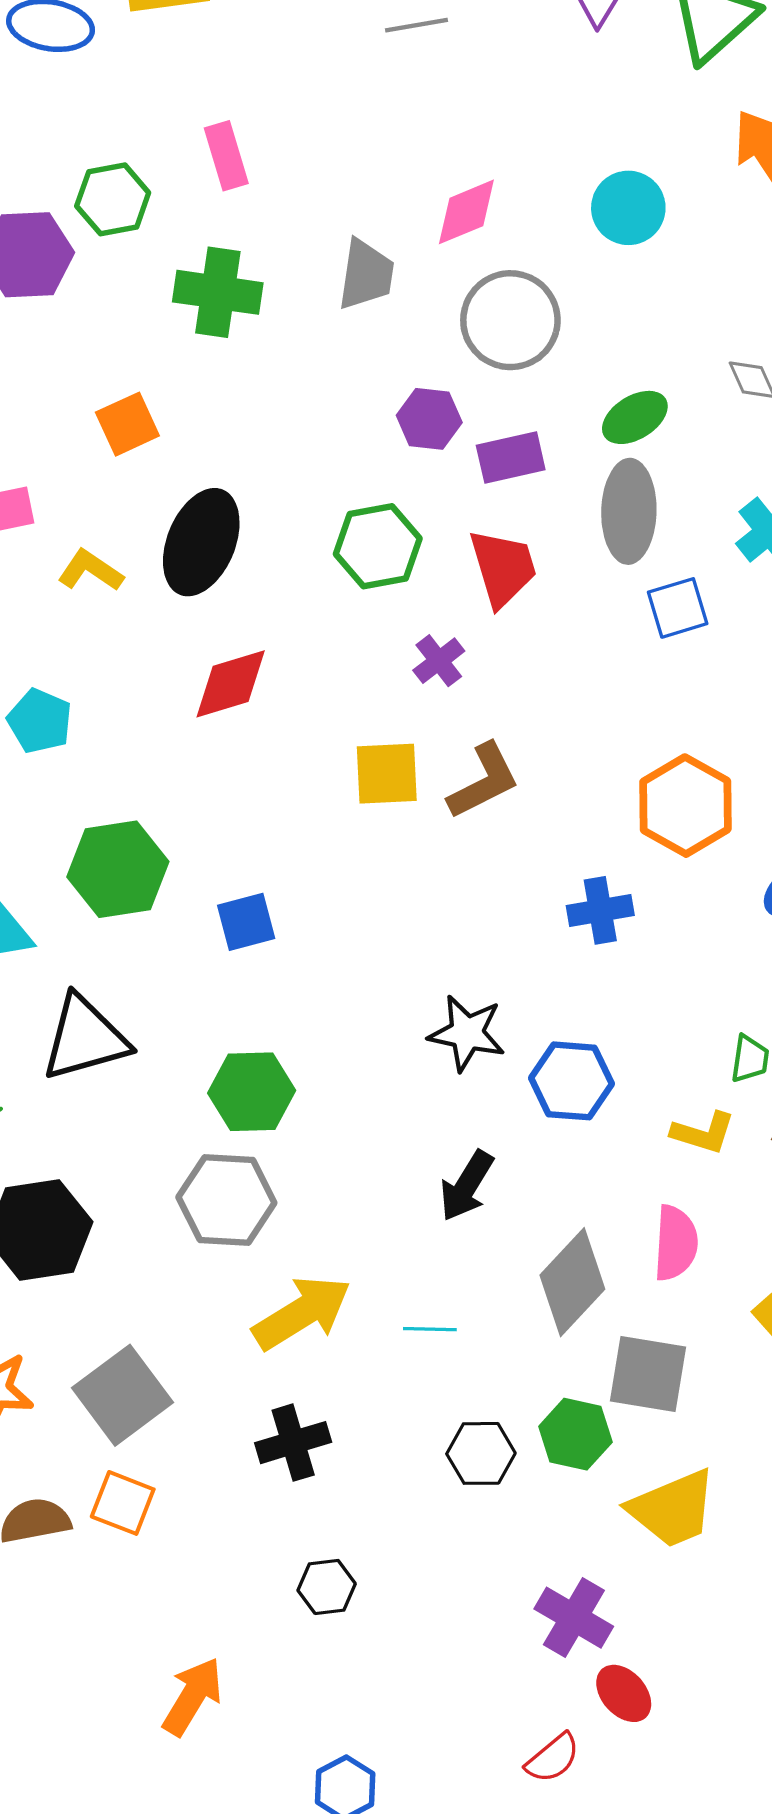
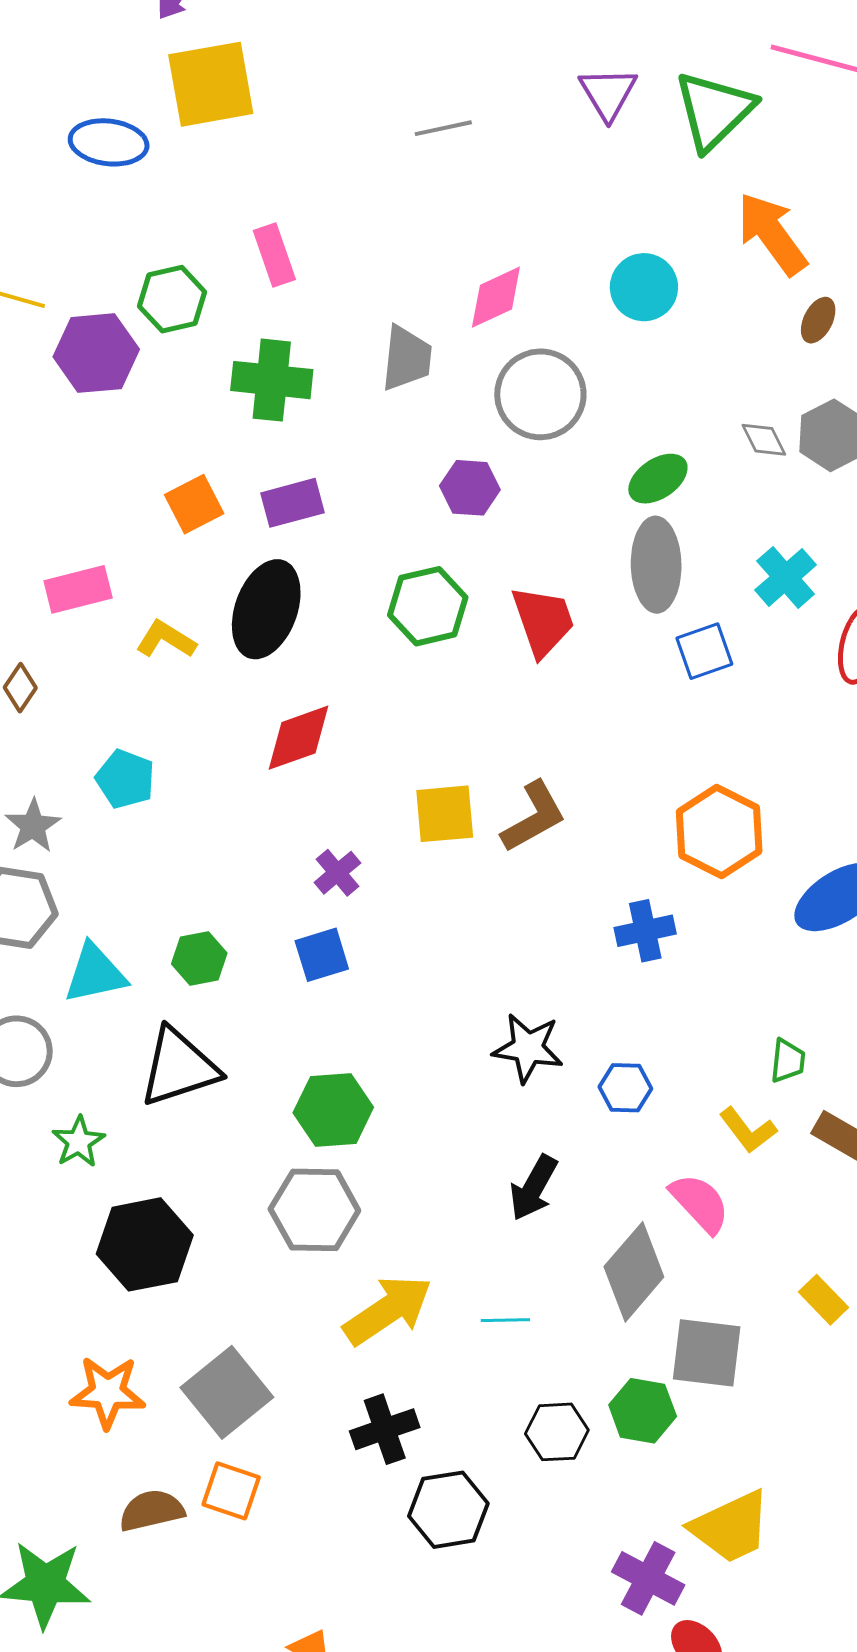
purple rectangle: (511, 458) -> (292, 503), moved
purple cross: (439, 661) -> (337, 873), moved
green hexagon: (118, 869) -> (199, 958), moved, size x0.6
blue hexagon: (572, 1081) -> (625, 1088), size x0.7
yellow L-shape: (703, 1133) -> (748, 1130), turned 38
pink semicircle: (676, 1243) -> (700, 1203), moved, turned -44
yellow trapezoid: (673, 1509) -> (731, 1527), moved
black hexagon: (327, 1587) -> (448, 1510), moved, size x1.5

